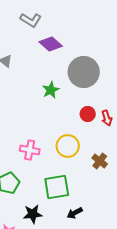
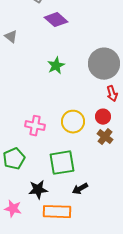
gray circle: (84, 72) -> (104, 64), moved
red circle: (88, 114) -> (103, 117), moved

